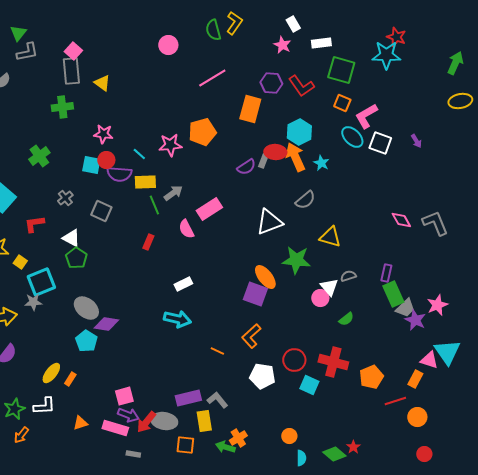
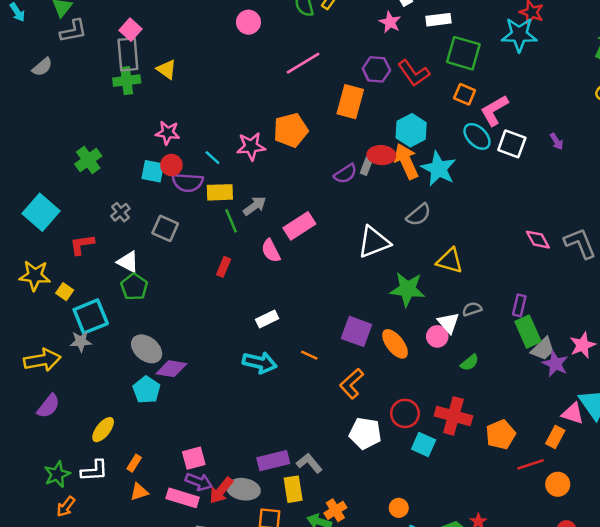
green cross: (62, 107) -> (127, 81), moved
cyan star: (321, 163) -> (438, 169), size x1.8
orange ellipse: (265, 277) -> (395, 344), moved
orange line: (217, 351) -> (309, 355), moved
orange rectangle: (70, 379) -> (134, 463), moved

